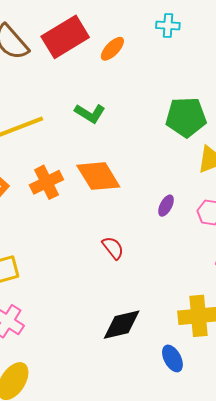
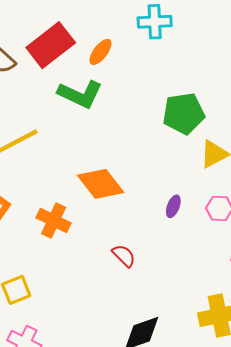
cyan cross: (168, 25) -> (155, 22), size x1.4
green L-shape: (90, 113) -> (80, 94), moved, size x1.4
orange cross: (46, 182) -> (54, 220), moved, turned -32

